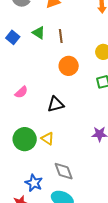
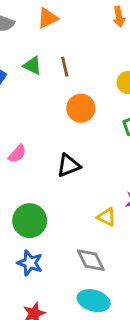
yellow triangle: (48, 138) -> (107, 217), moved
blue star: (34, 183) -> (30, 263), moved

